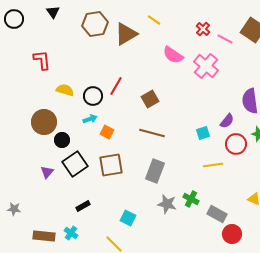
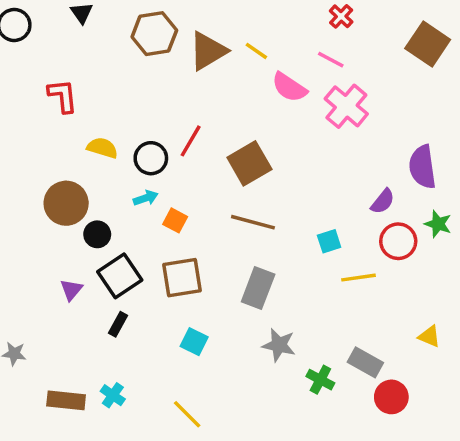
yellow line: (154, 20) -> (256, 51), moved
red cross: (203, 29) -> (341, 16), moved
pink line: (225, 39) -> (331, 60), moved
brown square: (150, 99) -> (249, 163), size x1.4
cyan square: (203, 133) -> (329, 241), moved
green cross: (191, 199) -> (320, 380), moved
black rectangle: (83, 206) -> (118, 324), moved, turned -32
cyan square: (128, 218) -> (194, 342), moved

